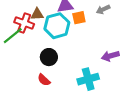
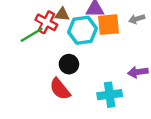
orange square: (79, 18) -> (108, 25), size x1.5
red semicircle: (44, 80) -> (60, 89), size x1.5

